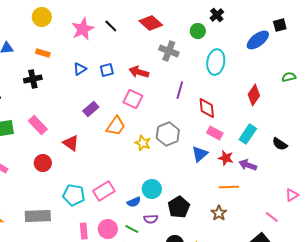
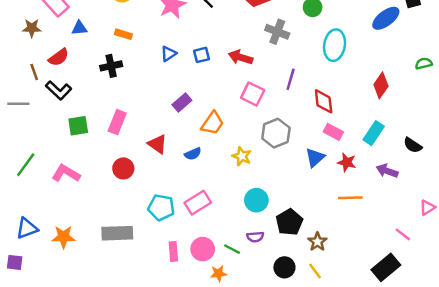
pink square: (133, 99) -> (253, 94), moved
pink rectangle: (38, 125) -> (117, 122), turned 66
yellow star: (143, 143) -> (242, 156), moved
purple arrow: (248, 165) -> (387, 171), moved
blue semicircle: (134, 202) -> (193, 154), moved
brown star: (219, 213) -> (317, 242), moved

